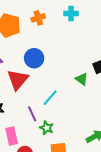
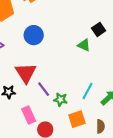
red triangle: (18, 80) -> (26, 73), moved
cyan line: (50, 98) -> (88, 91), moved

